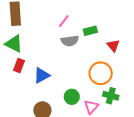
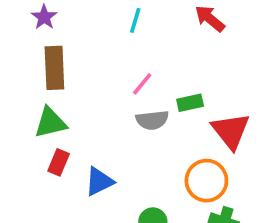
green triangle: (14, 44) -> (50, 123), turned -42
red triangle: (113, 46) -> (231, 131), size x1.6

